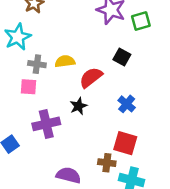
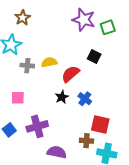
pink square: (29, 87) -> (18, 98), moved
blue cross: (127, 104) -> (85, 99), moved
purple cross: (46, 124) -> (37, 126), moved

